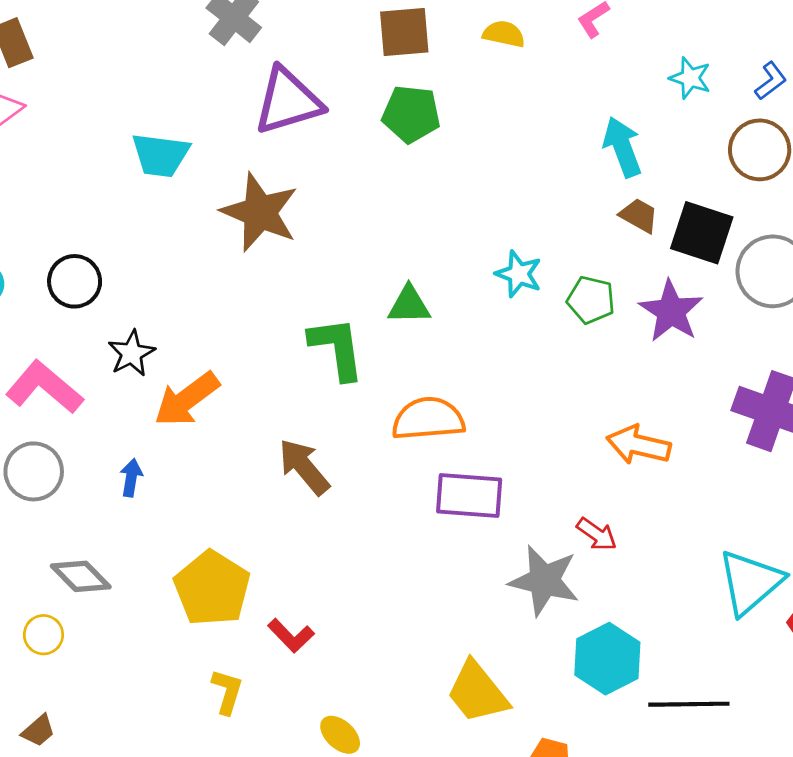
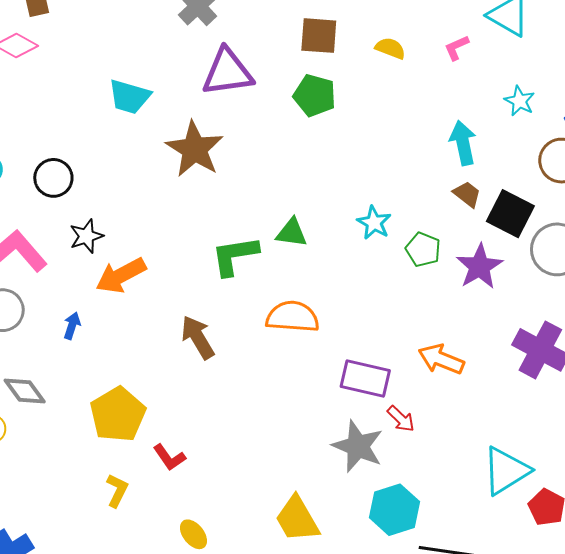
green L-shape: (337, 348) -> (235, 256), turned -100
purple rectangle: (469, 495) -> (365, 378), moved

